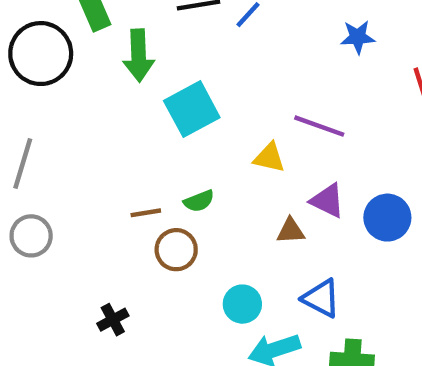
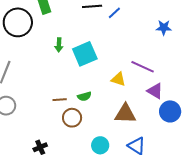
green arrow: (139, 56) -> (59, 45), moved, size x0.6
purple triangle: (327, 201) -> (155, 91), moved
brown triangle: (291, 231) -> (125, 114), size x1.6

